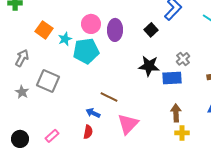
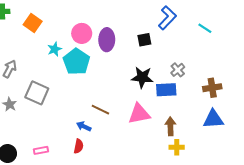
orange square: (44, 30) -> (33, 23), moved
black square: (151, 30) -> (144, 40), turned 32
cyan pentagon: (86, 51) -> (76, 62), turned -30
pink triangle: (128, 124) -> (139, 114), moved, turned 35
pink rectangle: (52, 136) -> (41, 150), turned 32

